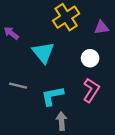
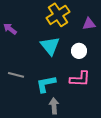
cyan triangle: (43, 53) -> (50, 46), moved
pink L-shape: (91, 90) -> (80, 79), turned 60

